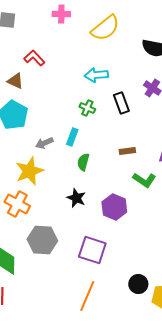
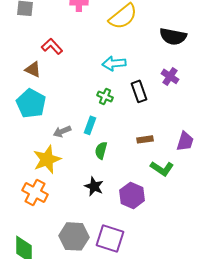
gray hexagon: (42, 240) -> (74, 236), moved

